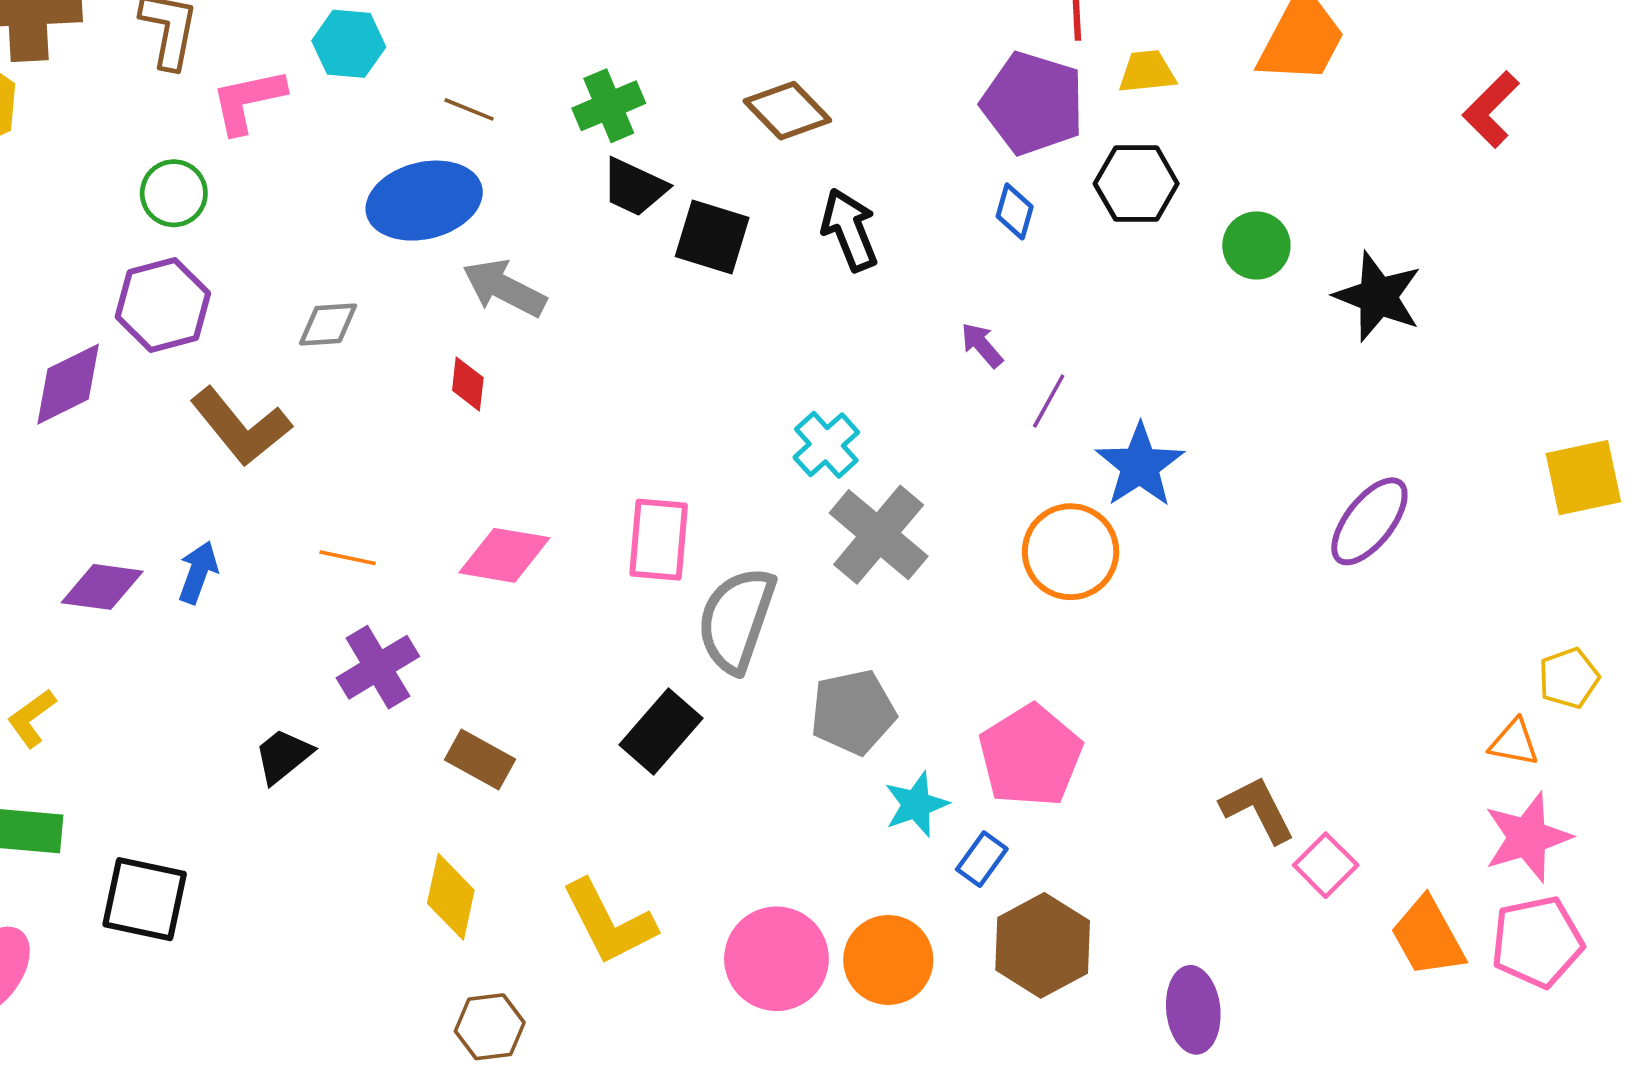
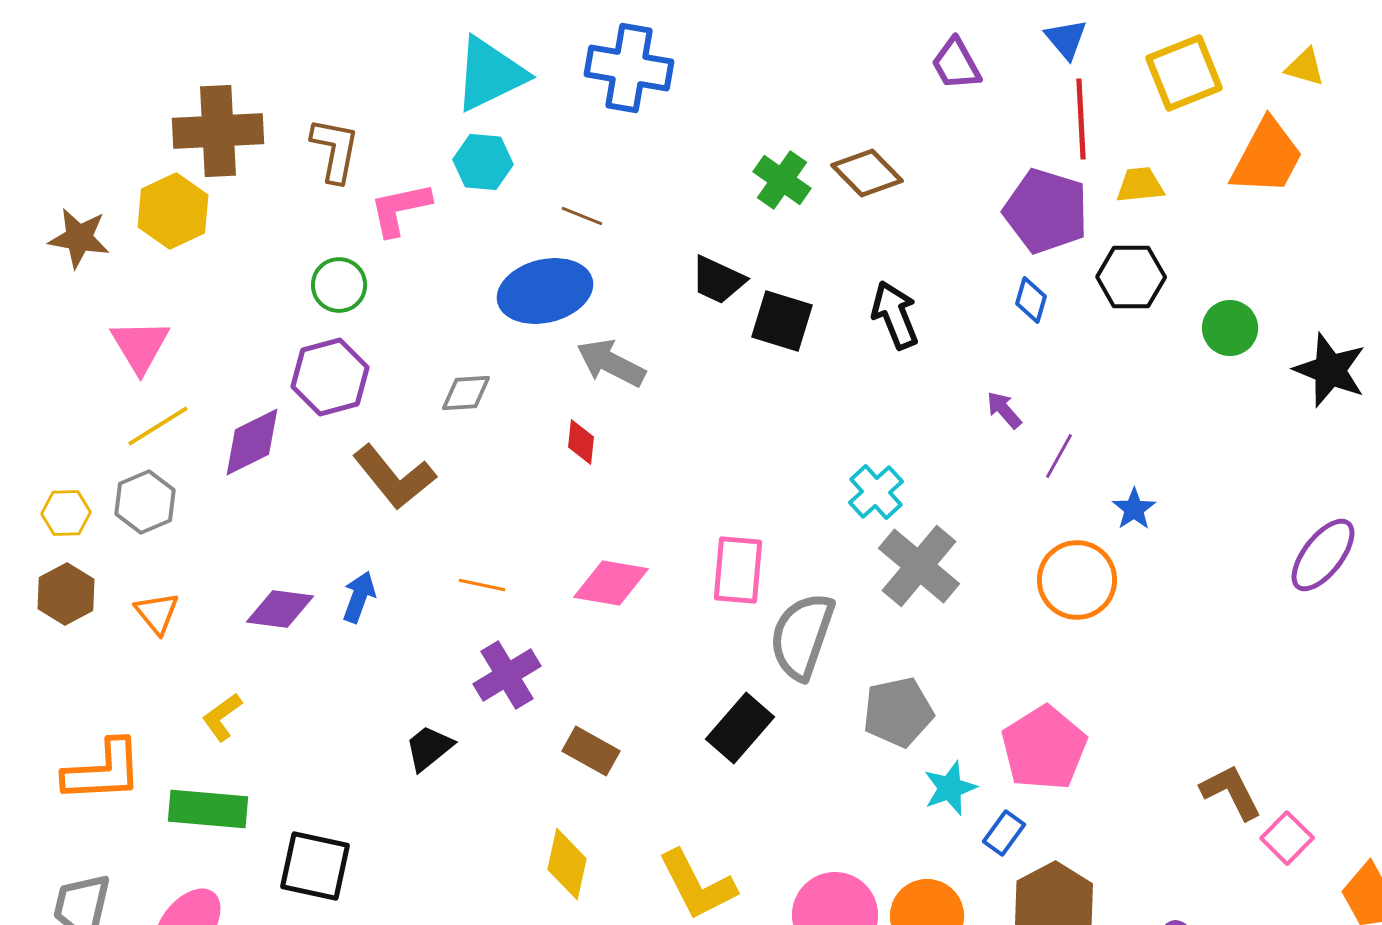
green cross: (609, 106) -> (782, 180), moved, turned -32
brown diamond: (787, 111) -> (867, 173), moved
blue star: (1140, 465) -> (1134, 509), size x0.6

